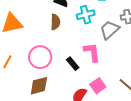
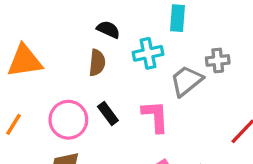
black rectangle: (73, 64) -> (108, 113), moved

